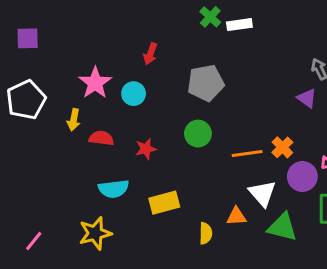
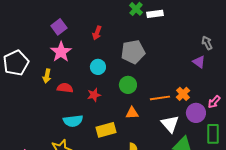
purple square: (28, 38) -> (59, 27), moved, turned -35
cyan circle: (134, 94) -> (98, 67), moved
orange triangle: (236, 216) -> (132, 113), moved

